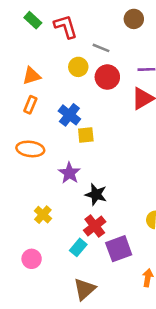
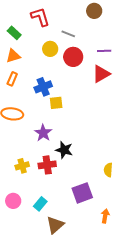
green rectangle: (33, 20) -> (14, 33), moved
blue cross: (69, 115) -> (43, 87), turned 30
yellow cross: (43, 215) -> (22, 166), turned 32
red cross: (95, 226) -> (47, 165), moved, turned 30
cyan rectangle: (78, 247) -> (40, 204), moved

